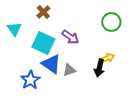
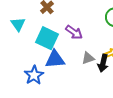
blue triangle: (51, 64) -> (55, 59), turned -40
gray triangle: (69, 70) -> (88, 58), moved

